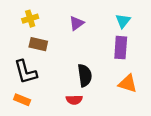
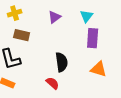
cyan triangle: (123, 21) -> (87, 16), moved
red semicircle: (74, 100) -> (53, 83), turned -136

